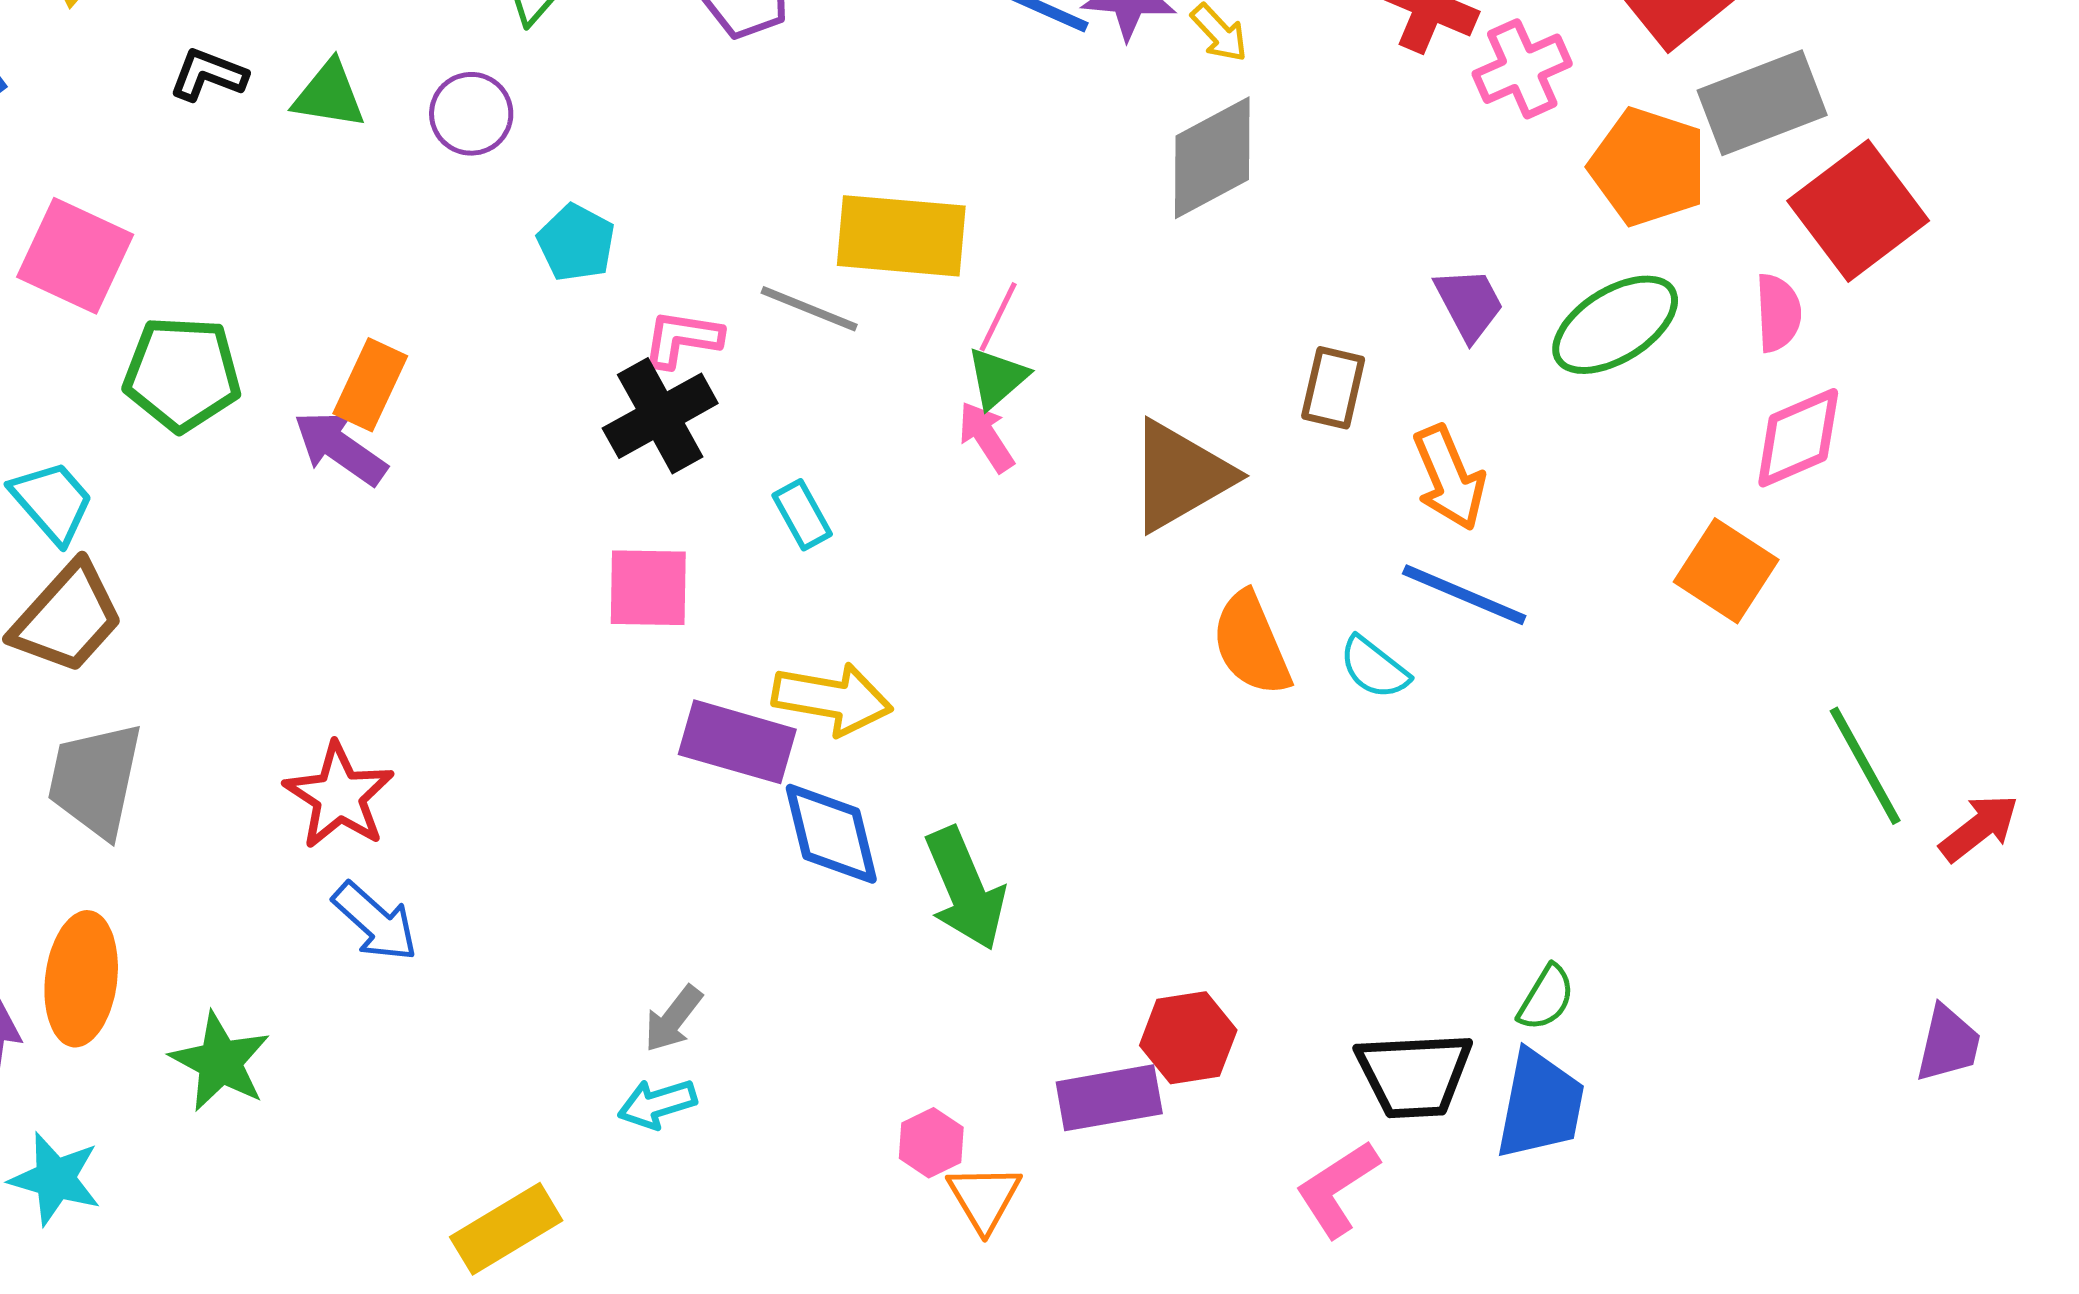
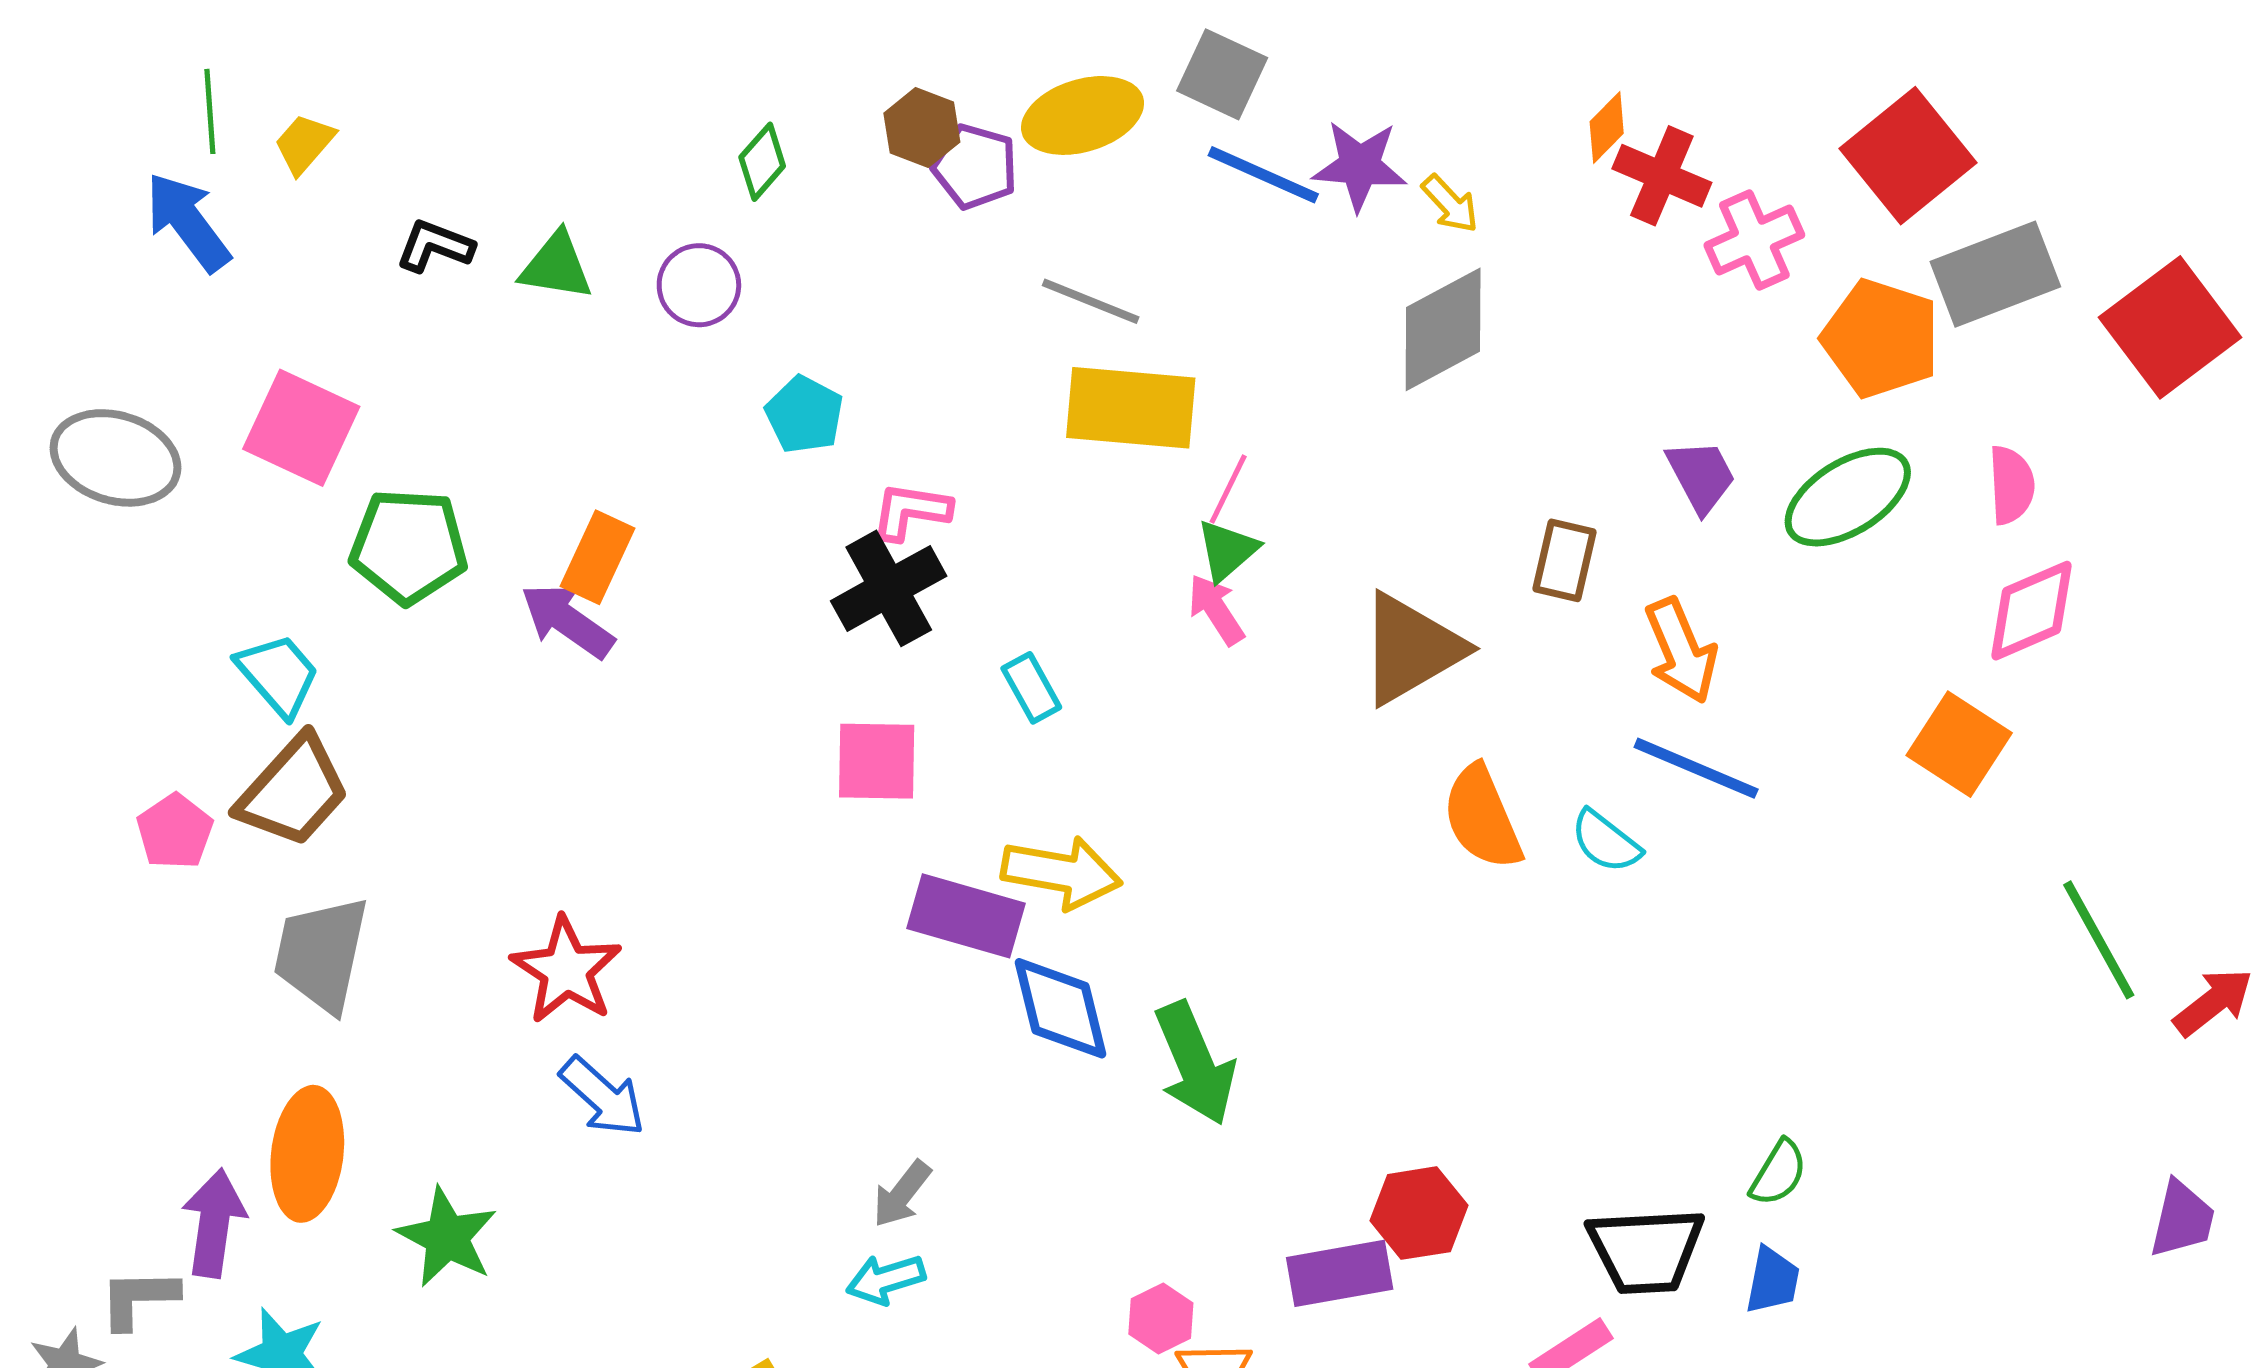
red square: (1858, 211) -> (2170, 327), moved
gray line: (809, 309) -> (1091, 301), moved
blue trapezoid: (1540, 1105) -> (1772, 1280), size x0.6

